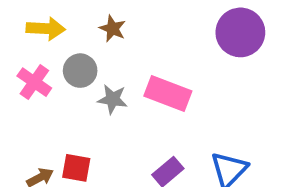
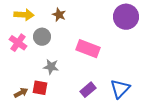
gray star: (113, 99) -> (51, 67), moved

